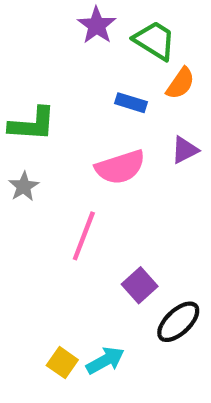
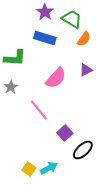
blue rectangle: (131, 103) -> (45, 38), moved, size x1.5
pink semicircle: (120, 167) -> (56, 78), turned -30
pink line: (84, 236) -> (39, 110), turned -60

